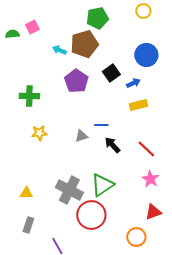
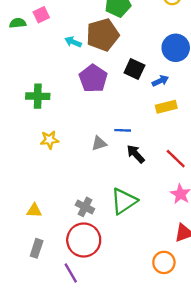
black square: (111, 73) -> (134, 69), turned -30
gray cross: (69, 190) -> (85, 207), size x0.6
red circle: (91, 215) -> (84, 240), moved

